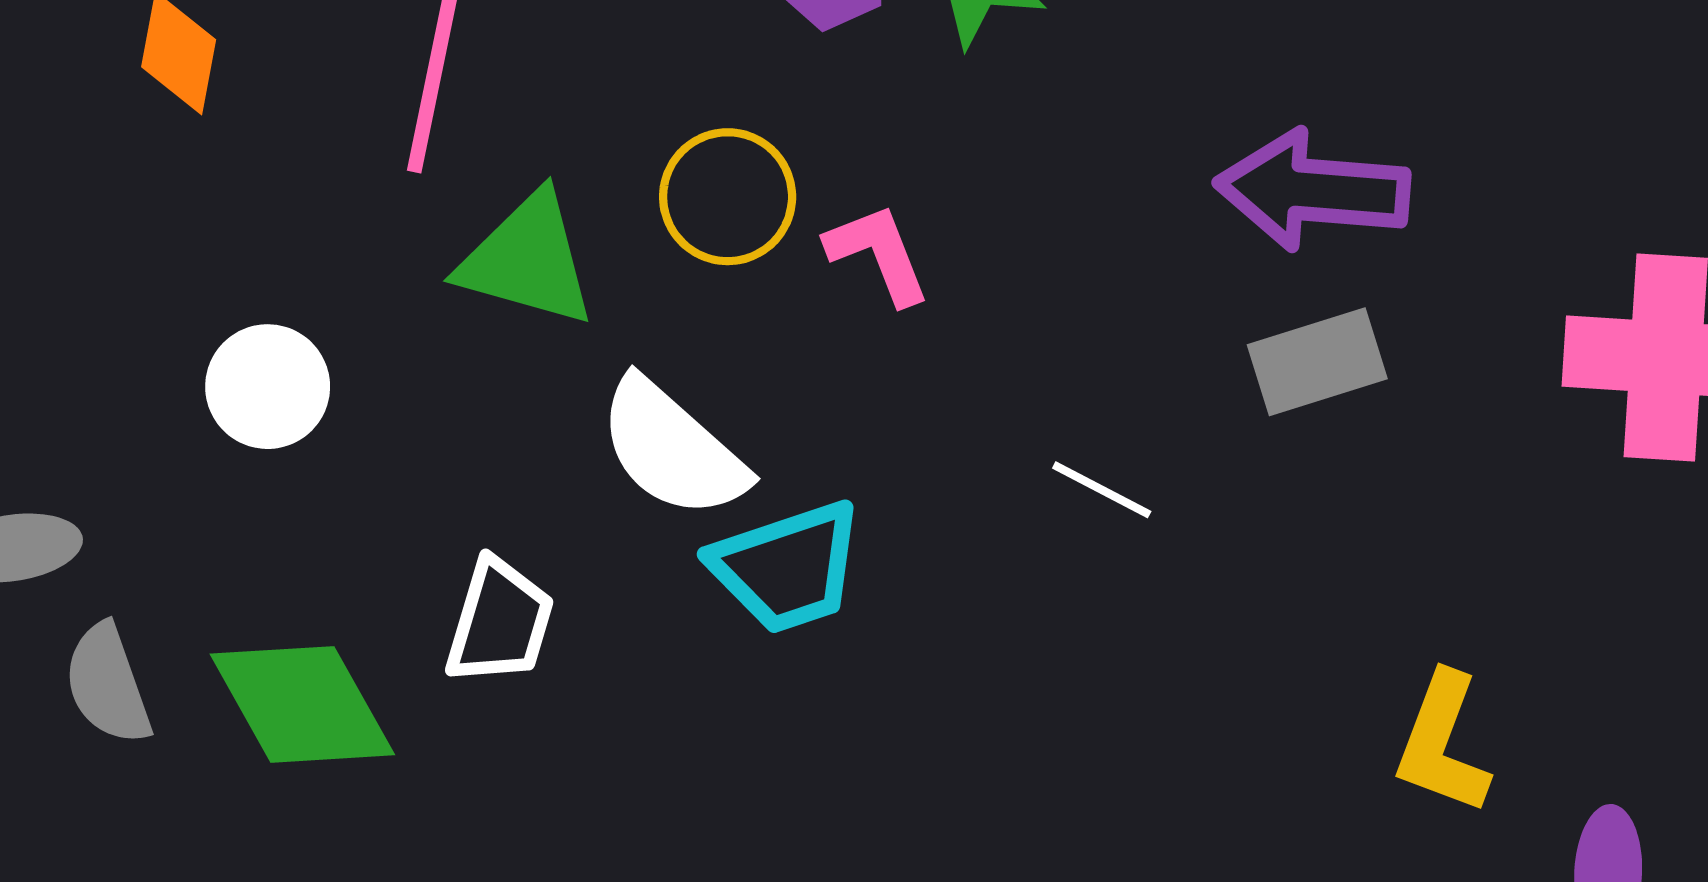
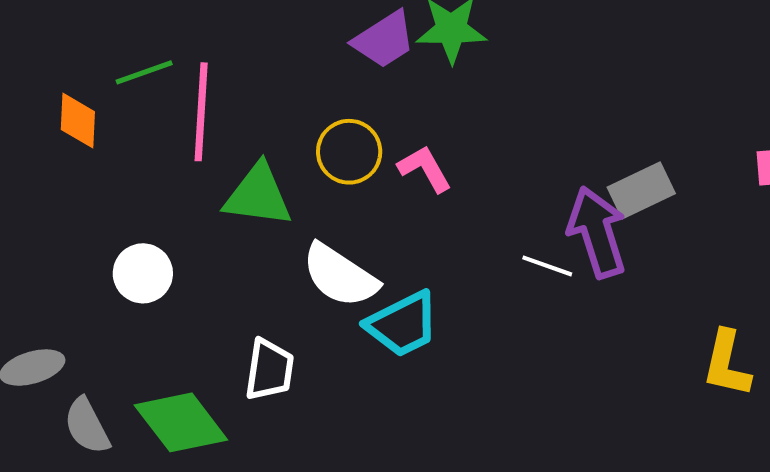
purple arrow: (1313, 190) -> (597, 232), moved, turned 76

